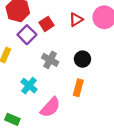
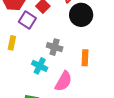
black circle: (82, 59) -> (81, 15), moved, size x1.5
gray cross: (50, 60) -> (55, 47), moved

